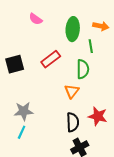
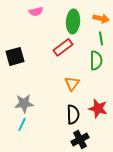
pink semicircle: (36, 19) -> (36, 11), turned -48
green line: (91, 46) -> (101, 38), moved
red rectangle: (51, 59) -> (63, 47), moved
green semicircle: (83, 69) -> (96, 60), moved

